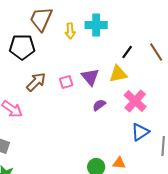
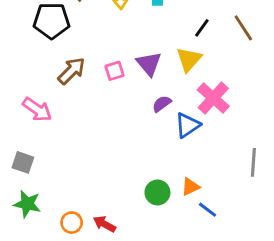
yellow triangle: (118, 74) -> (189, 59), turned -36
blue triangle: (140, 132) -> (187, 125), moved
orange triangle: (119, 163) -> (190, 187), turned -32

